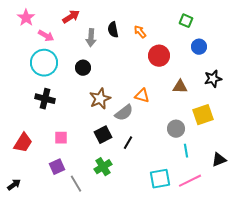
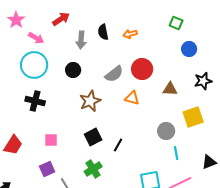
orange arrow: (140, 32) -> (130, 34), turned -64
red circle: (159, 56) -> (142, 69), moved
gray semicircle: (124, 113) -> (114, 74), moved

